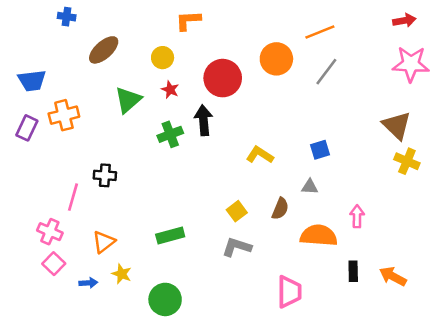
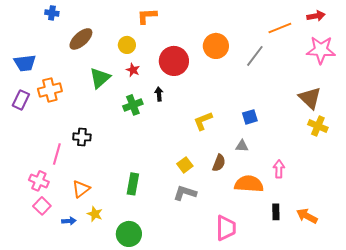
orange line: (320, 32) -> (280, 28), moved
black arrow: (203, 120) -> (159, 94), size x0.6
yellow L-shape: (260, 155) -> (203, 121), turned -55
green rectangle: (170, 235) -> (133, 184), turned -65

